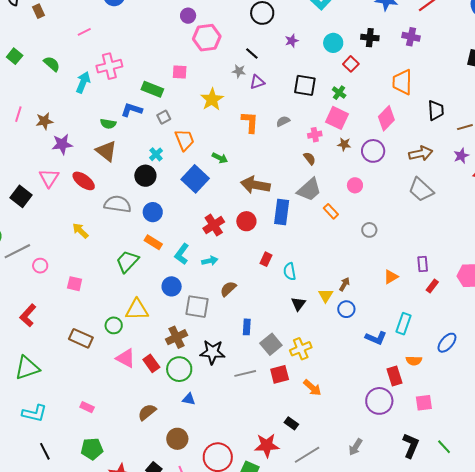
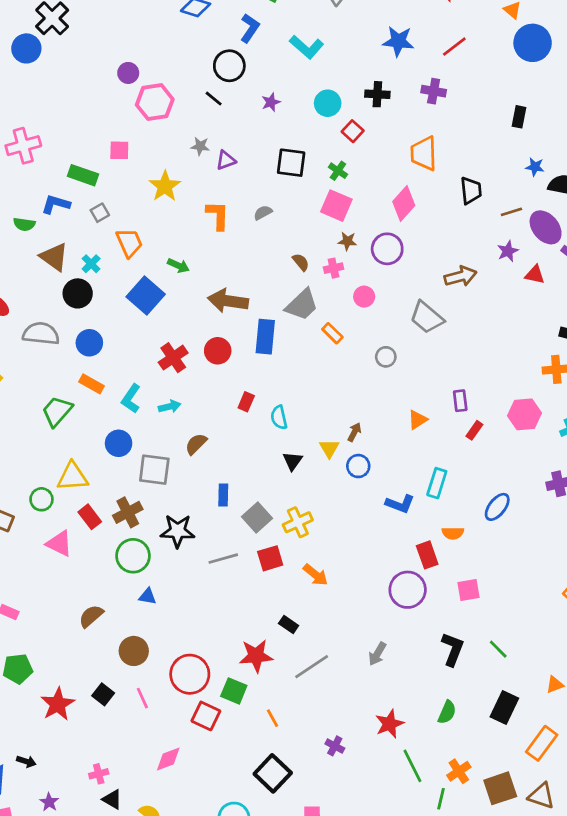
black line: (252, 53) -> (214, 99), moved
pink cross: (315, 135) -> (334, 268), moved
brown triangle: (106, 151) -> (54, 257), moved
brown arrow: (421, 153) -> (461, 276), moved
gray trapezoid: (421, 190) -> (427, 317), moved
red rectangle: (151, 363) -> (90, 517), moved

